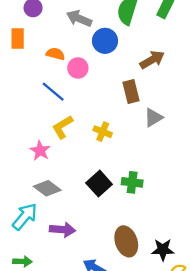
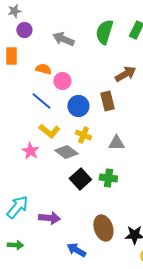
blue circle: (105, 41) -> (78, 106), moved
gray triangle: (153, 118) -> (116, 143), moved, turned 30
yellow L-shape: (63, 127) -> (49, 131), turned -110
gray diamond: (47, 188) -> (66, 152), moved

